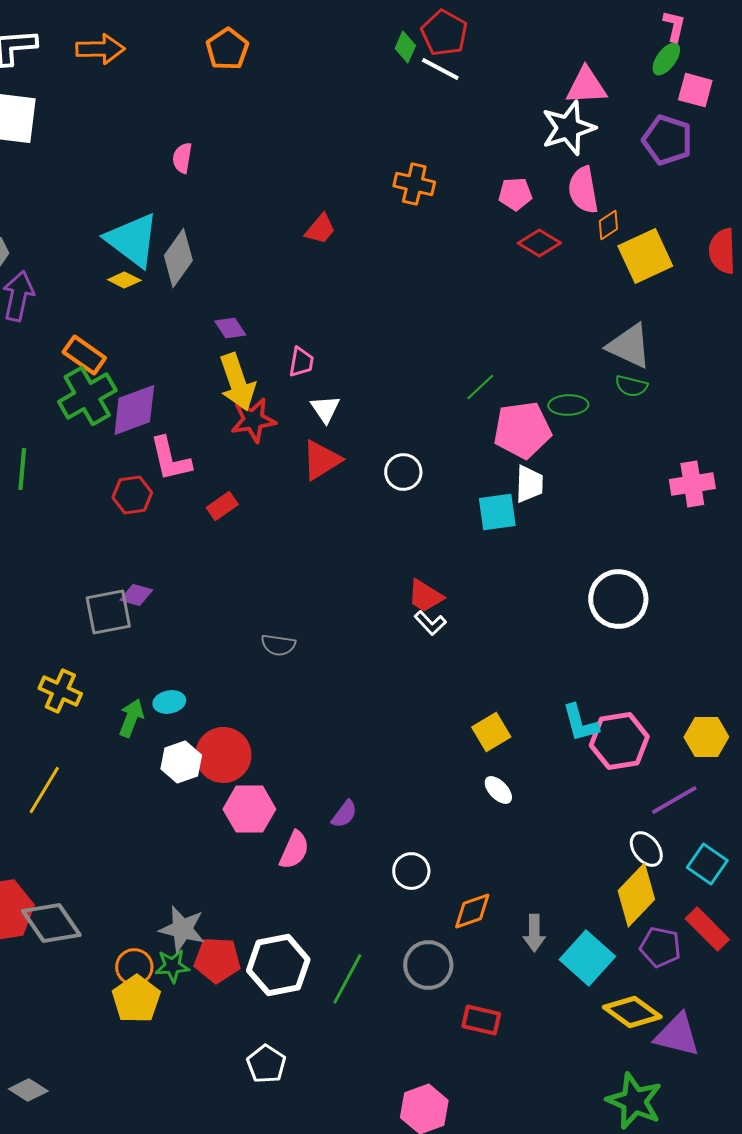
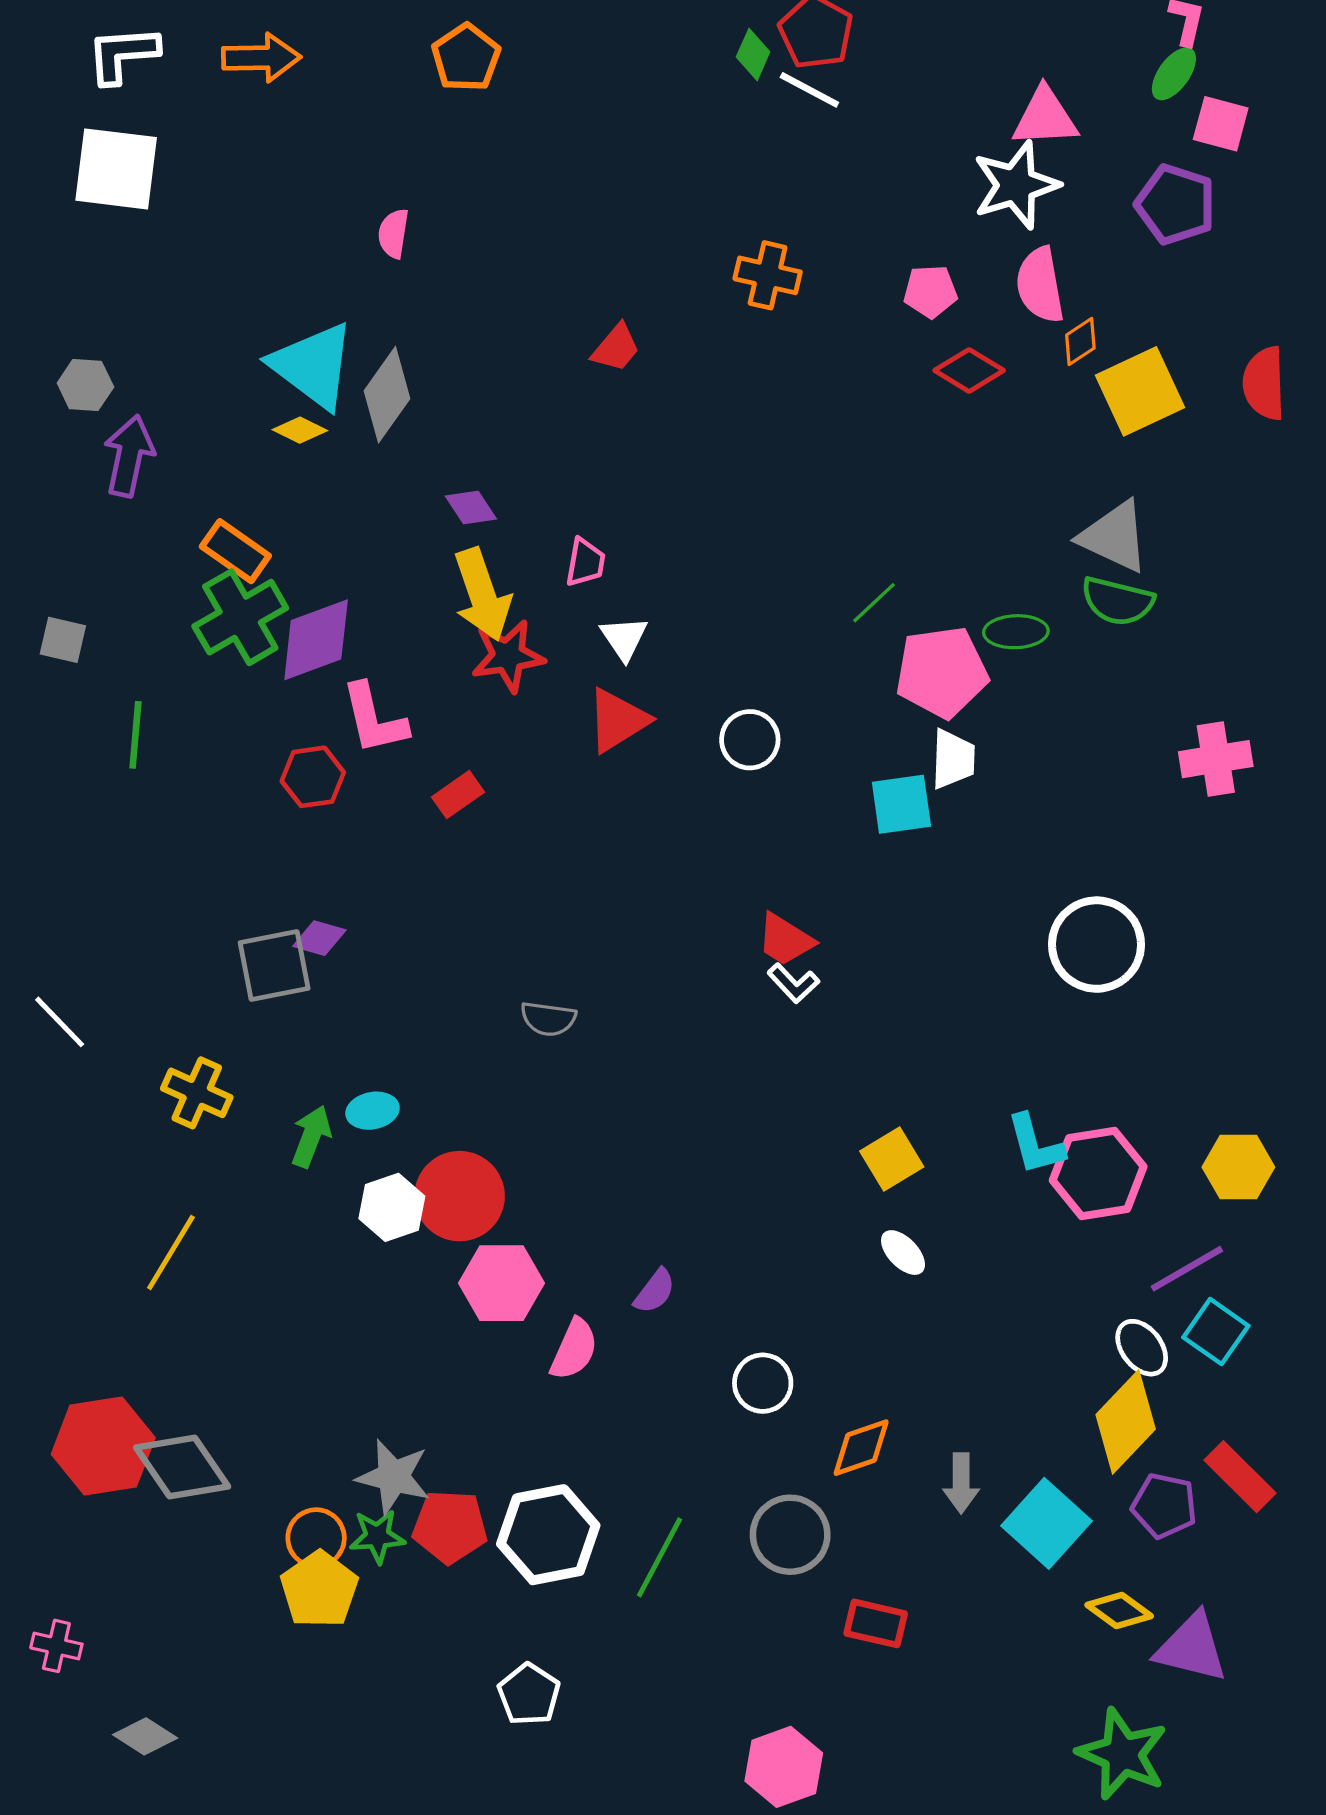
green semicircle: (631, 386) -> (1117, 601), size x1.4
cyan square: (707, 864) -> (1216, 1332), moved
yellow diamond: (632, 1012) -> (1119, 1611), size x0.7

